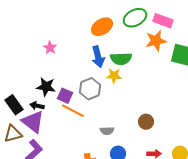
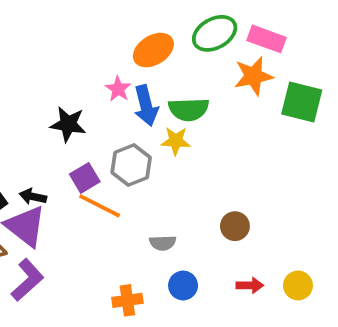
pink star: (50, 48) -> (118, 89), moved
black star: (46, 87) -> (68, 124), moved
purple square: (65, 96) -> (85, 178), turned 35

